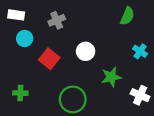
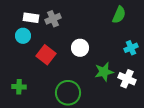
white rectangle: (16, 15) -> (31, 18), moved
cyan cross: (140, 51) -> (131, 48), turned 32
white cross: (140, 95) -> (127, 79), moved

